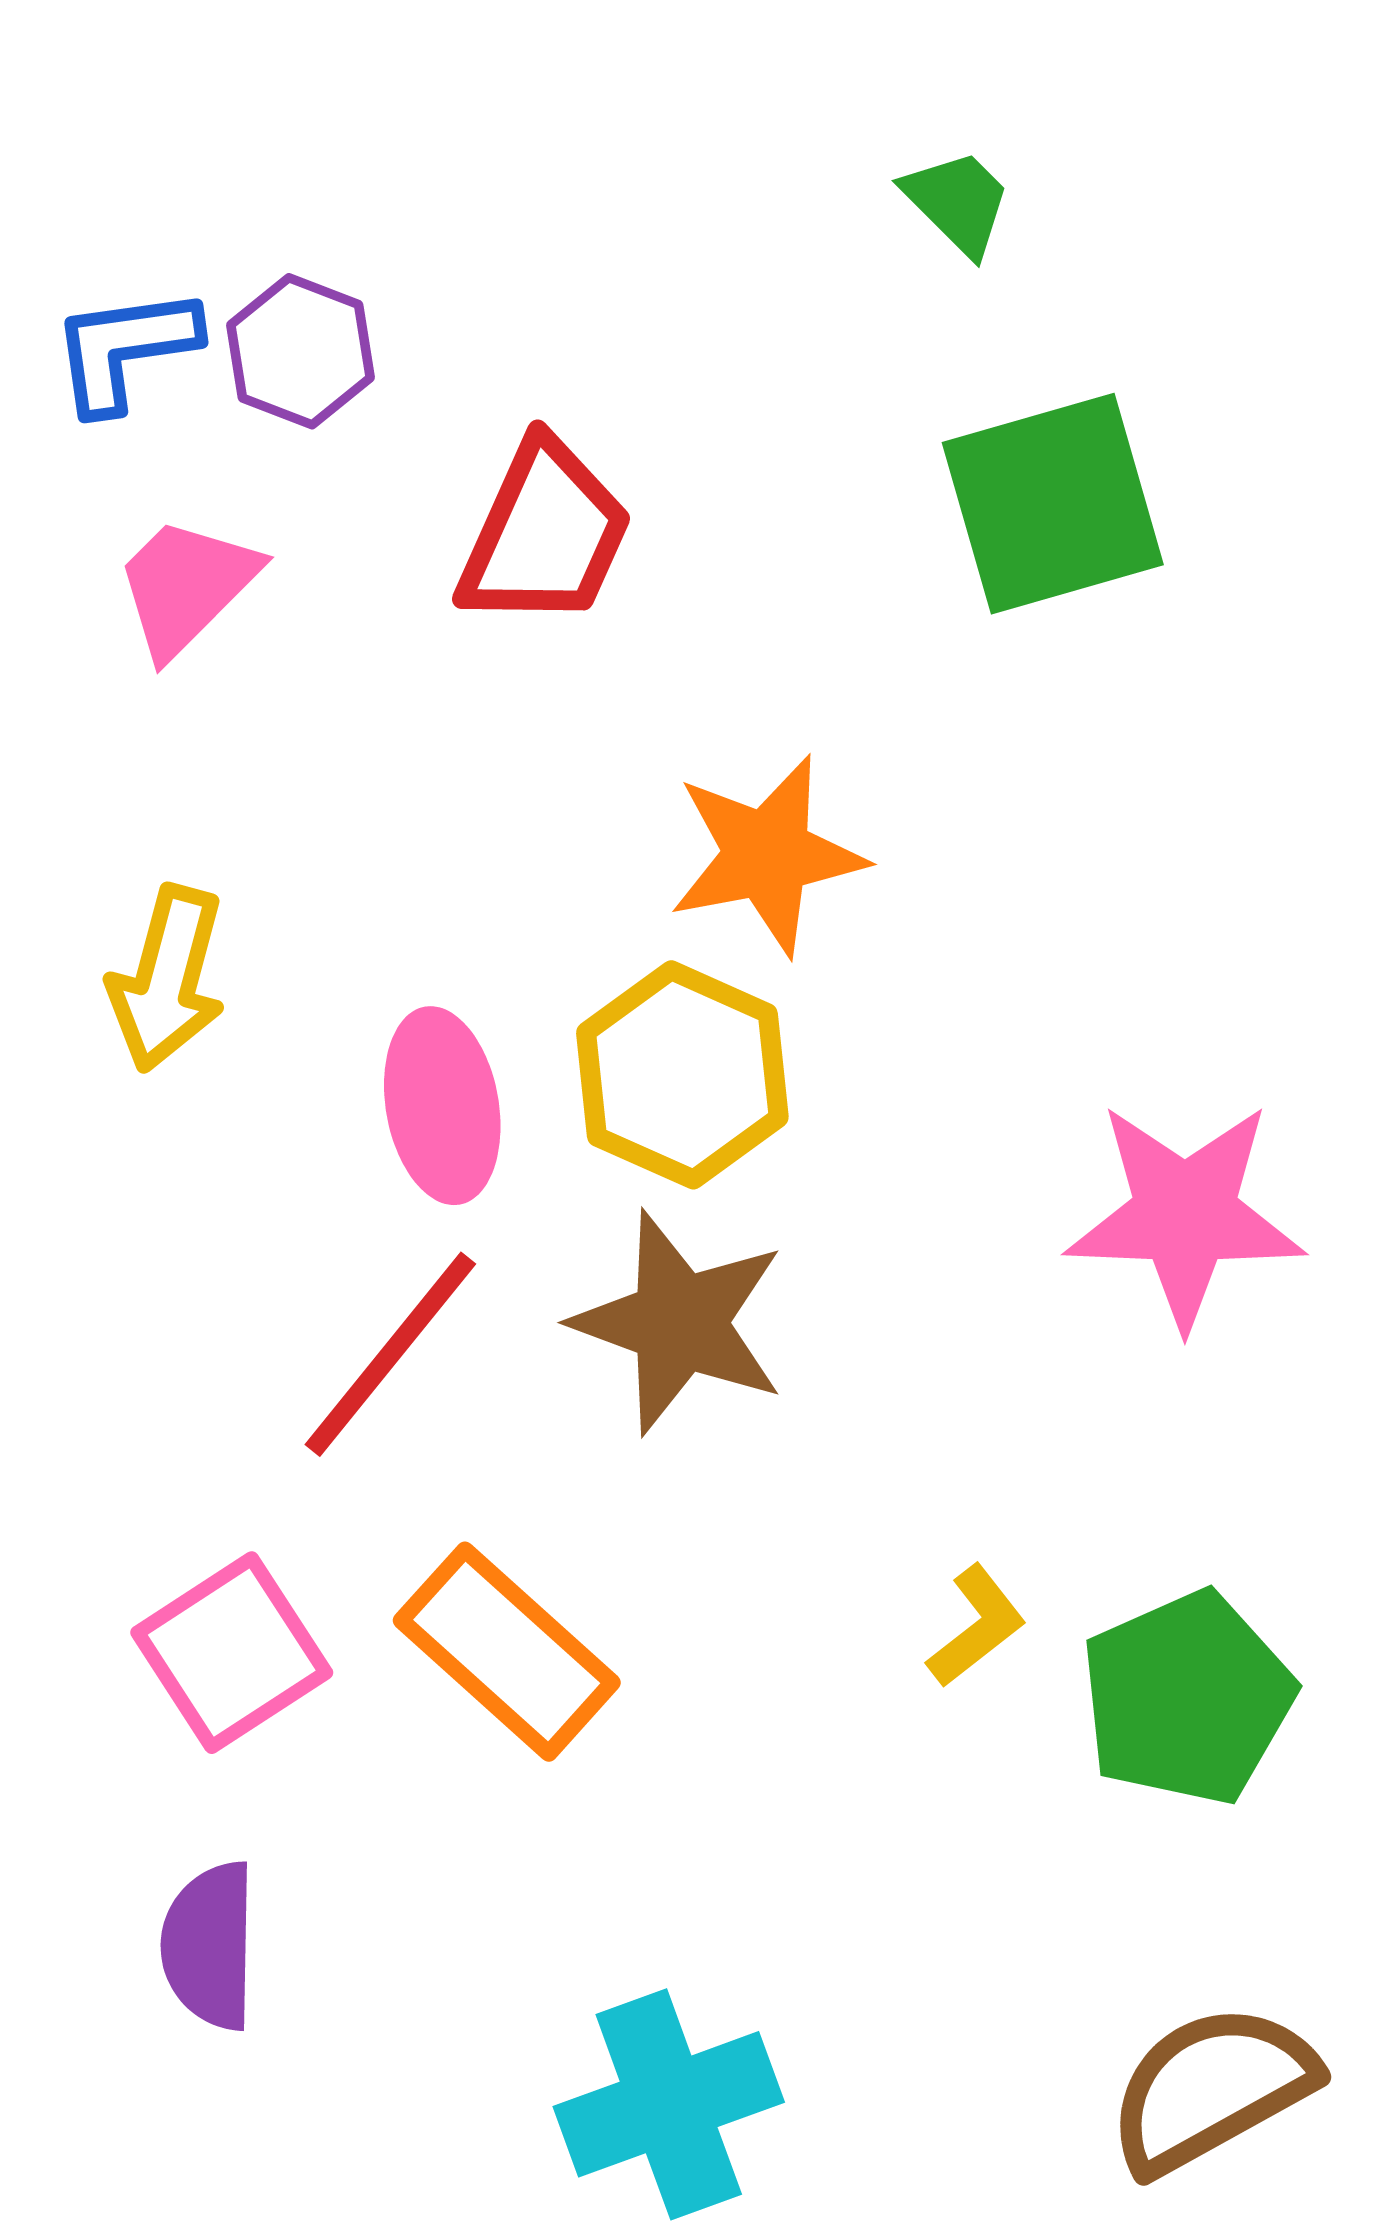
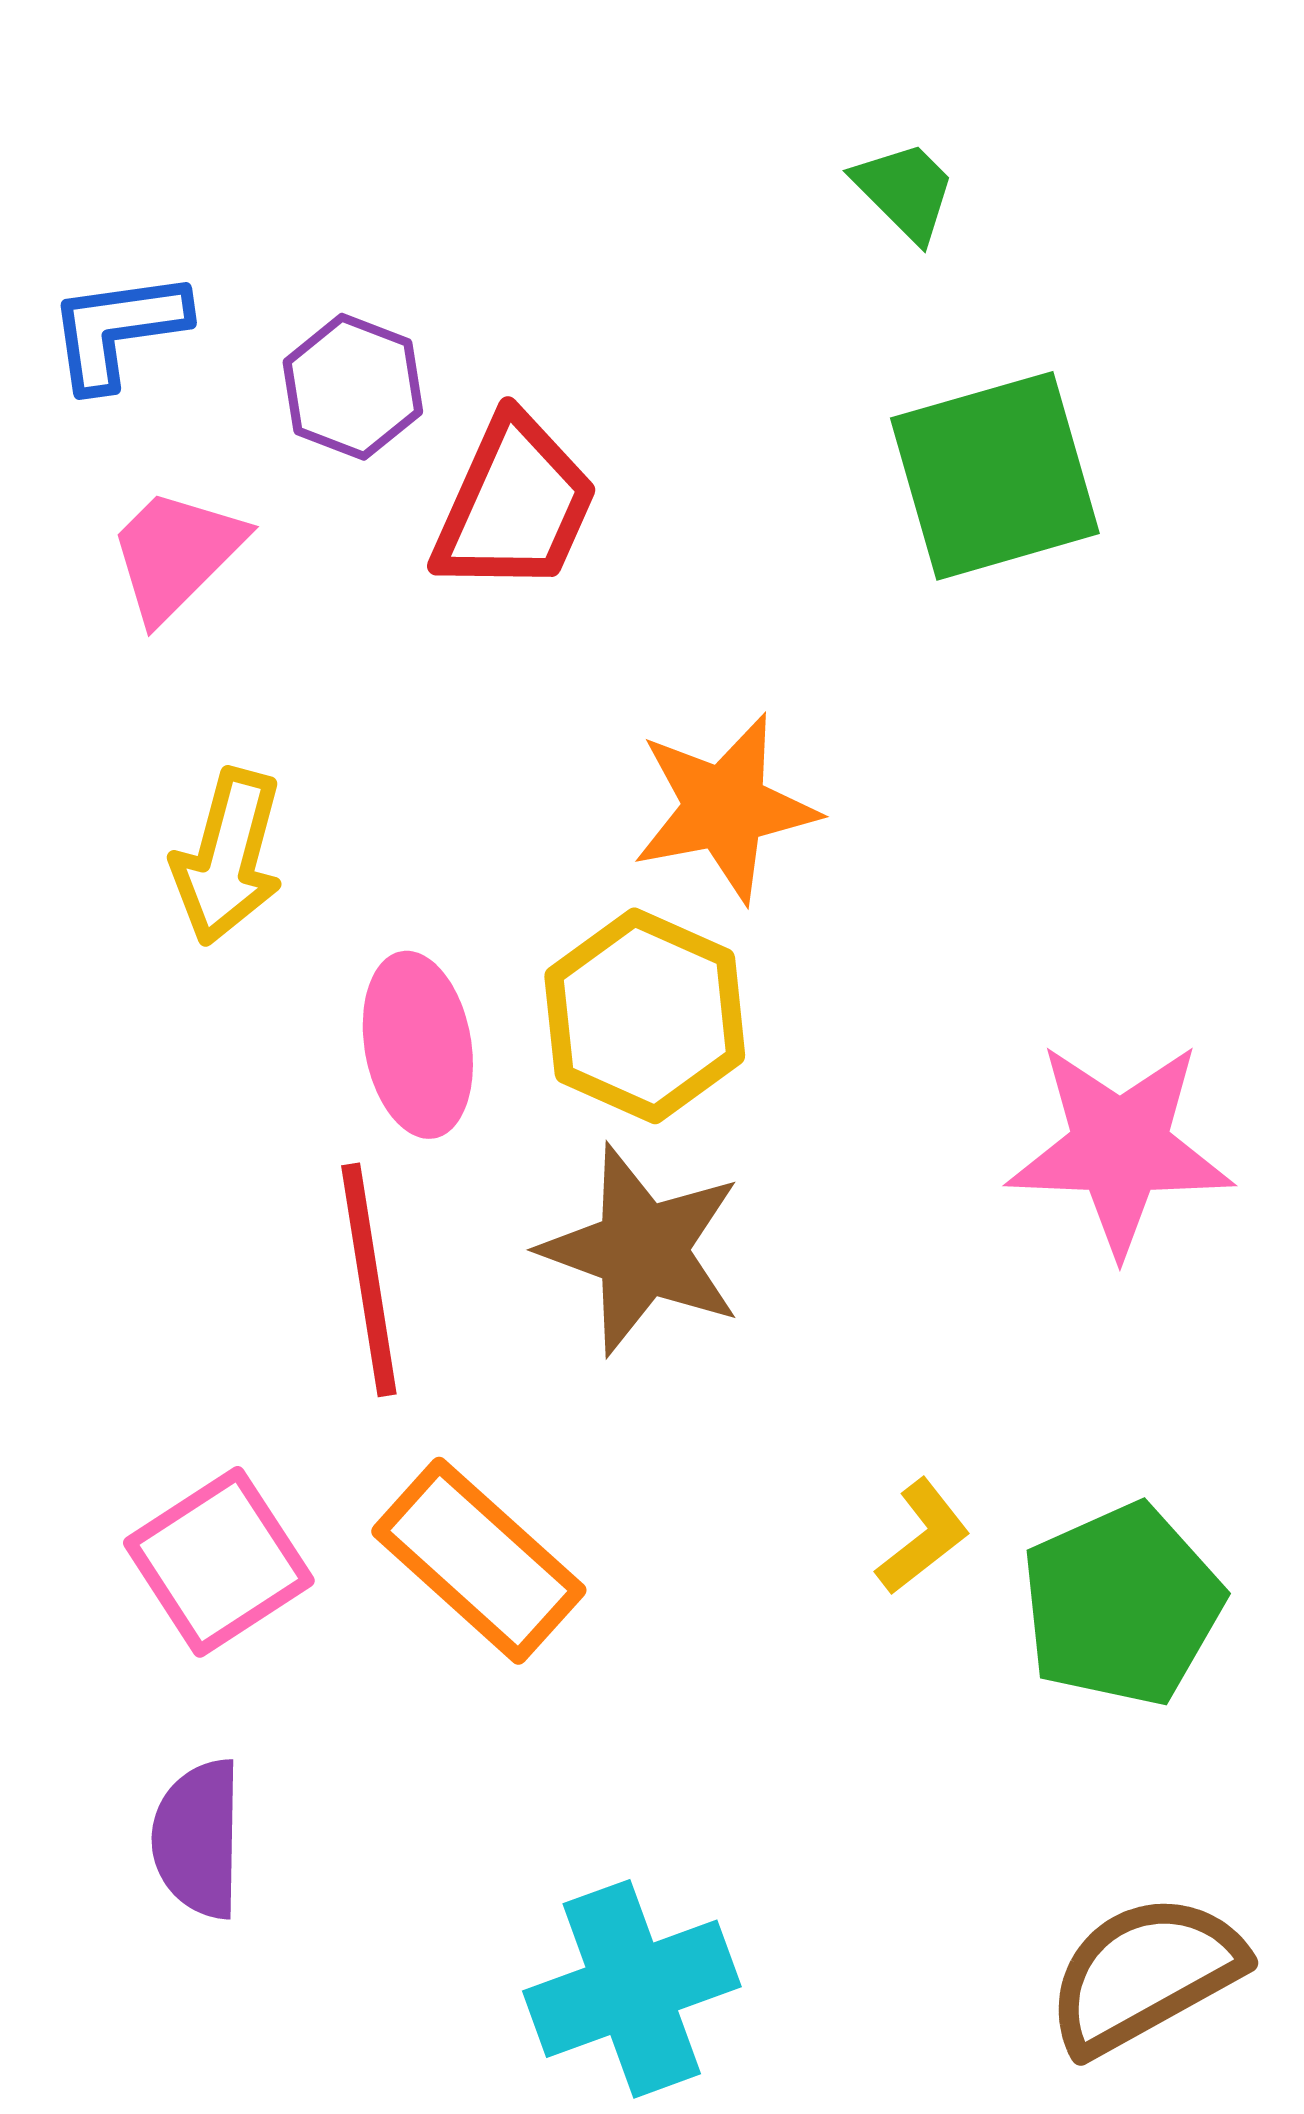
purple hexagon: (300, 351) -> (353, 387), moved
yellow arrow: (167, 979) -> (228, 857), moved
red line: (390, 1354) -> (369, 1280), turned -48

